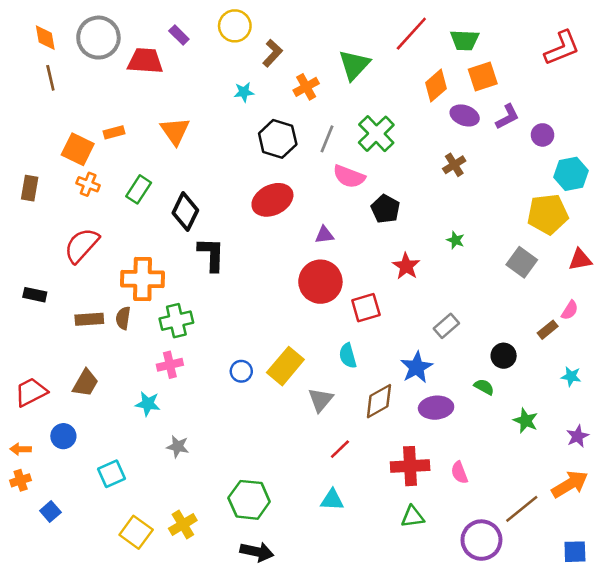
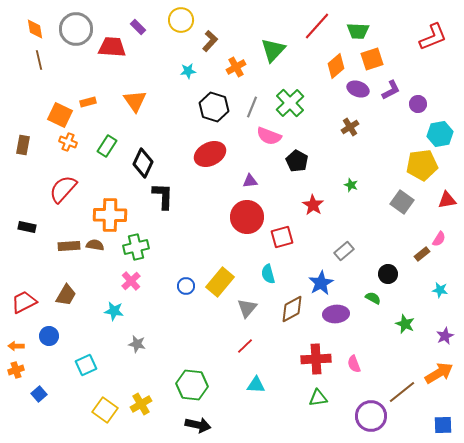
brown semicircle: (123, 318) -> (95, 245), turned 90
pink cross: (170, 365) -> (131, 281), turned -30
red line: (340, 449) -> (245, 346), moved

